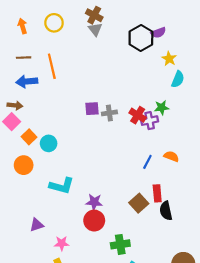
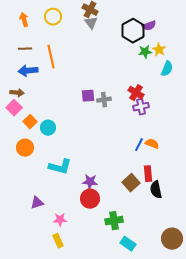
green star: (162, 108) -> (145, 52), moved
red cross: (138, 115) -> (136, 93), moved
orange semicircle: (171, 156) -> (152, 144), moved

